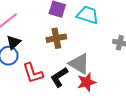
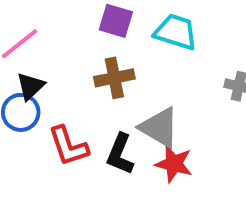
black L-shape: (59, 77) -> (120, 154), turned -35
red star: (87, 82) -> (174, 164), turned 30

